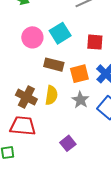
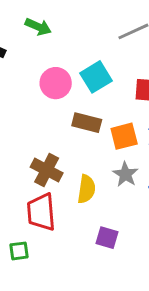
yellow semicircle: (51, 95) -> (86, 189), moved
red trapezoid: (23, 126) -> (41, 212), turned -100
purple square: (68, 143) -> (107, 238), turned -35

